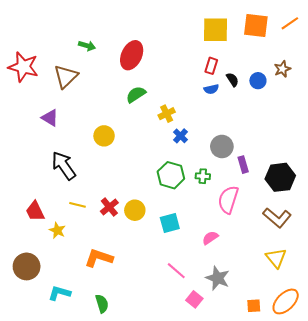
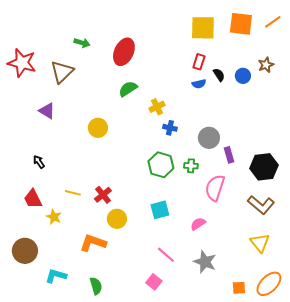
blue cross: (180, 136) -> (170, 128), turned -32
black arrow: (64, 166) -> (39, 162), moved, size x0.5
yellow circle: (135, 210) -> (117, 219), moved
pink square: (194, 299) -> (154, 282), moved

